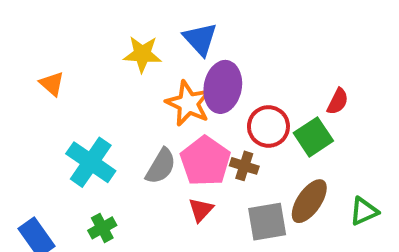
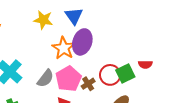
red semicircle: (338, 101) -> (145, 64), moved, turned 56
red circle: (268, 126) -> (110, 75), moved
brown cross: (244, 166) -> (88, 84), turned 32

